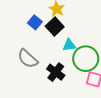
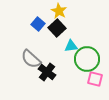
black cross: (56, 72) -> (47, 72), moved

